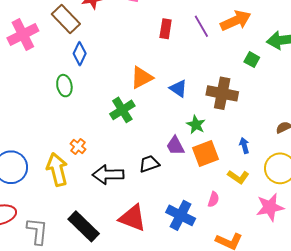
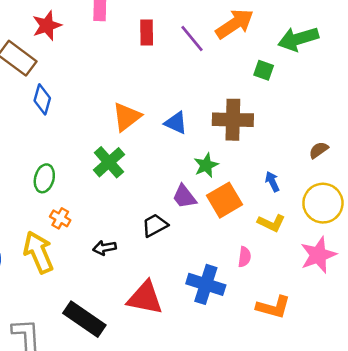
red rectangle: (166, 29) -> (147, 32), moved
green ellipse: (64, 86) -> (44, 178), moved, turned 35
green star: (196, 125) -> (206, 165), turned 30
black arrow: (108, 175) -> (104, 248), size x0.6

